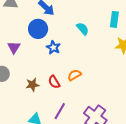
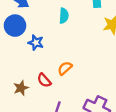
cyan semicircle: (83, 29) -> (64, 16), turned 56

